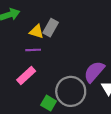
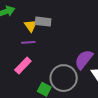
gray rectangle: (51, 28) -> (43, 22), turned 70
yellow triangle: (37, 32) -> (31, 26), turned 40

